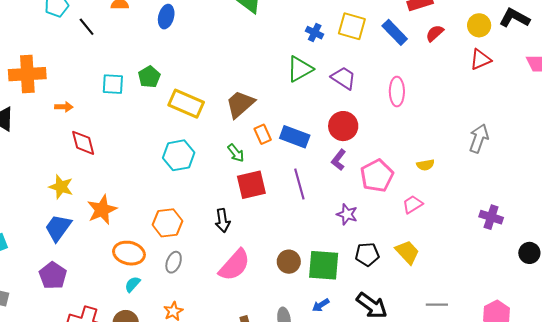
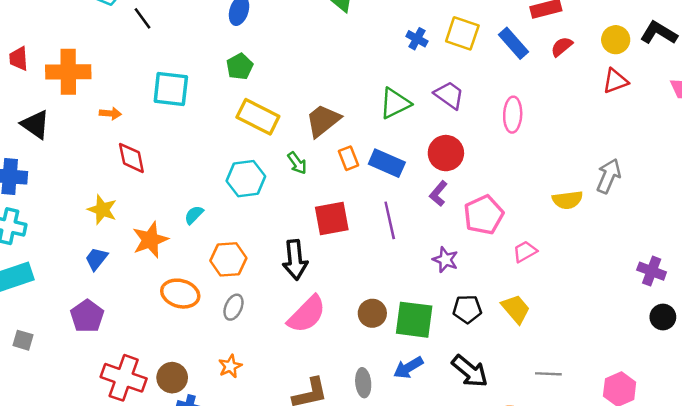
green triangle: (300, 69) -> (395, 103), moved
green pentagon: (149, 77) -> (240, 67), moved
cyan square: (113, 84) -> (171, 89), size x1.4
green arrow: (236, 153) -> (297, 163), moved
yellow semicircle: (425, 165) -> (567, 200), moved, size x1.4
purple cross: (491, 217) -> (652, 271), moved
black arrow: (223, 220) -> (295, 260), size x1.4
blue trapezoid: (58, 228) -> (96, 259), size x0.7
cyan semicircle: (133, 284) -> (194, 215), moved
blue arrow: (321, 305) -> (408, 368), size x1.4

